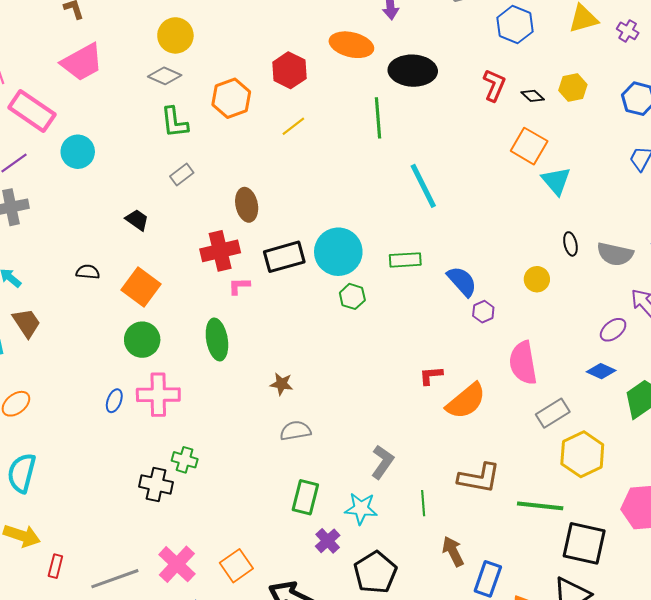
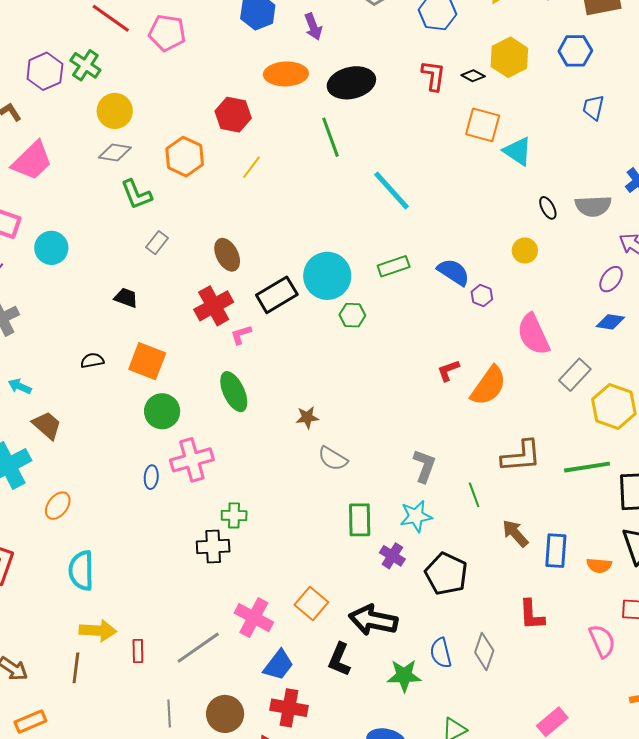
yellow hexagon: (573, 87) -> (509, 57), size x1.4
gray semicircle: (295, 431) -> (333, 459), turned -124

